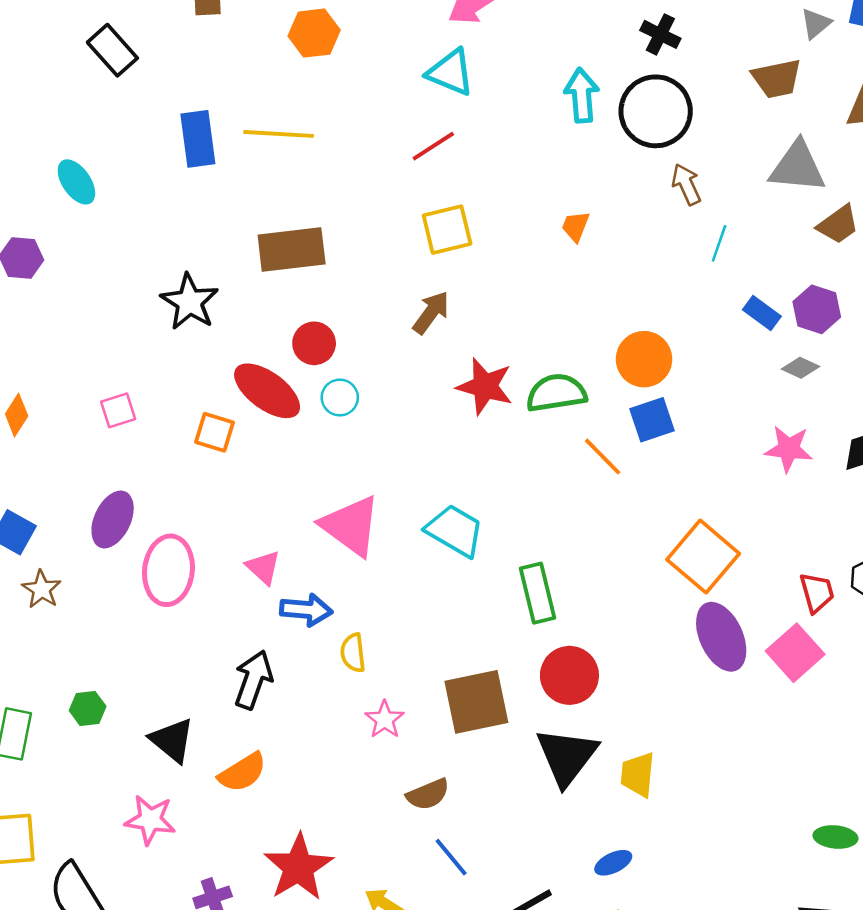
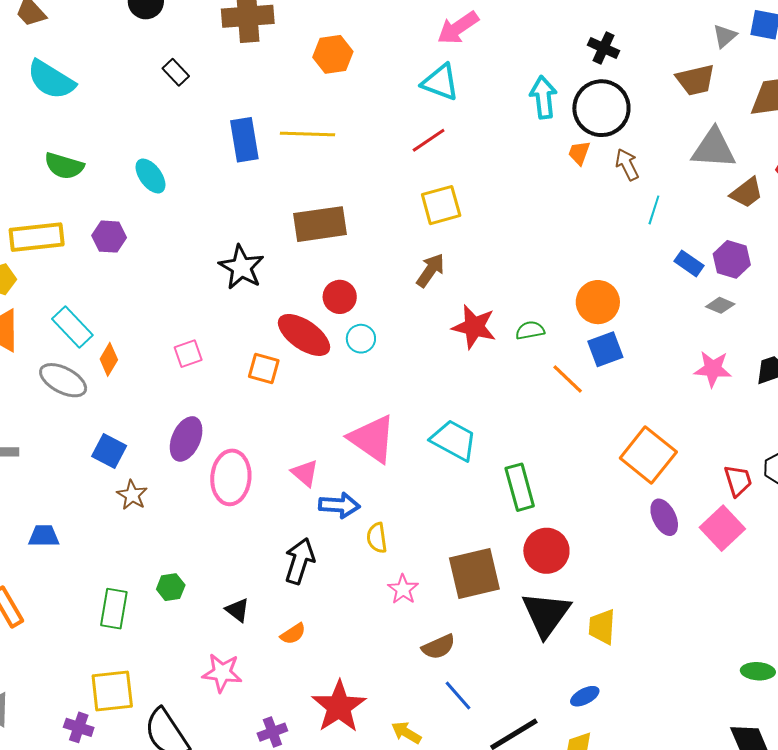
black rectangle: (112, 50) -> (176, 72), size x0.7
orange trapezoid: (575, 226) -> (579, 153), moved
green semicircle: (556, 393) -> (530, 330), size x0.6
purple ellipse: (721, 637) -> (664, 517), size x0.7
black triangle: (172, 740) -> (237, 610), size x0.7
orange semicircle: (242, 772) -> (293, 634), size x0.7

